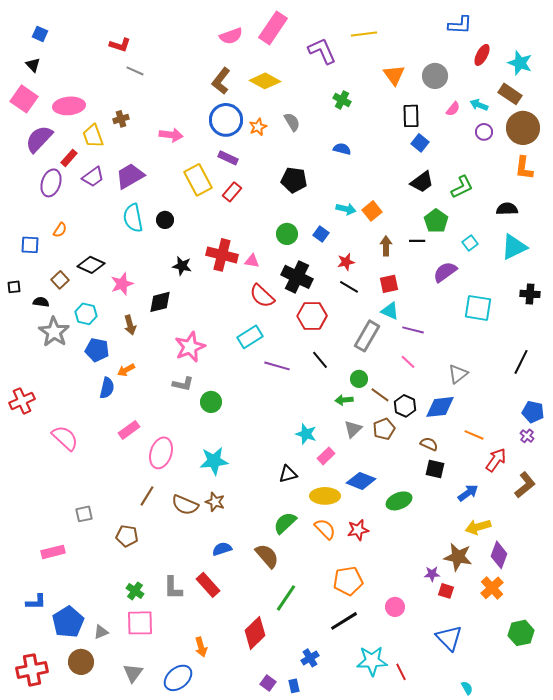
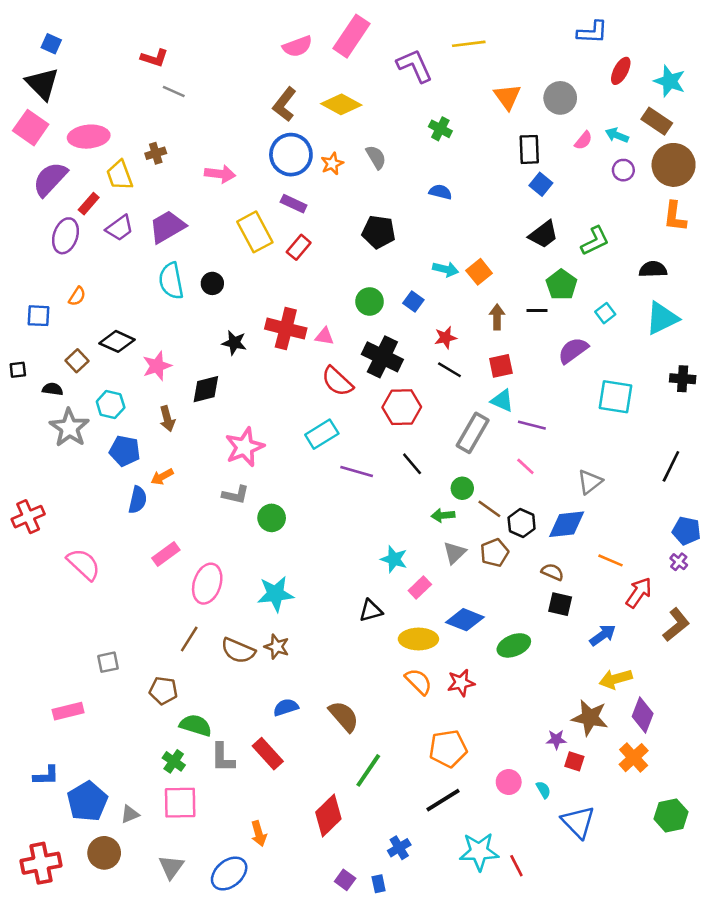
black triangle: (33, 65) -> (42, 84), size x1.8
green semicircle: (285, 523) -> (196, 725), moved, turned 60
cyan semicircle: (467, 688) -> (543, 790), moved

